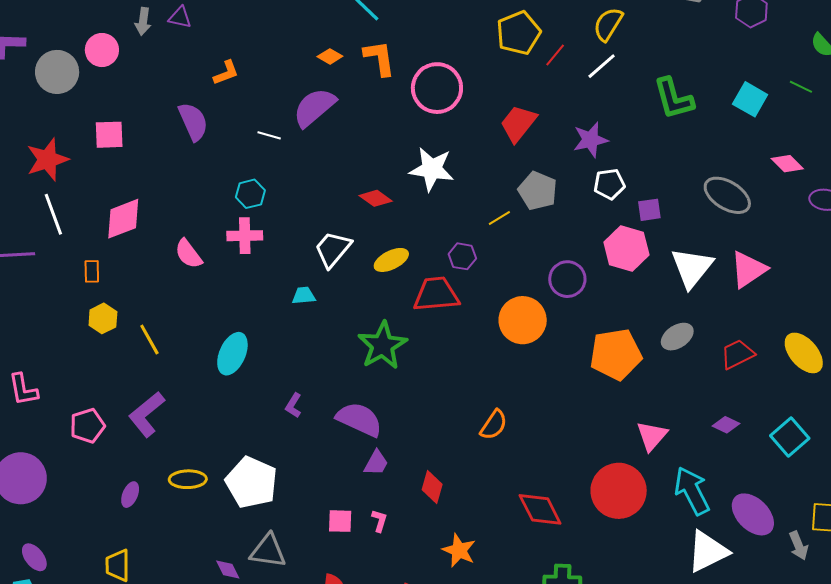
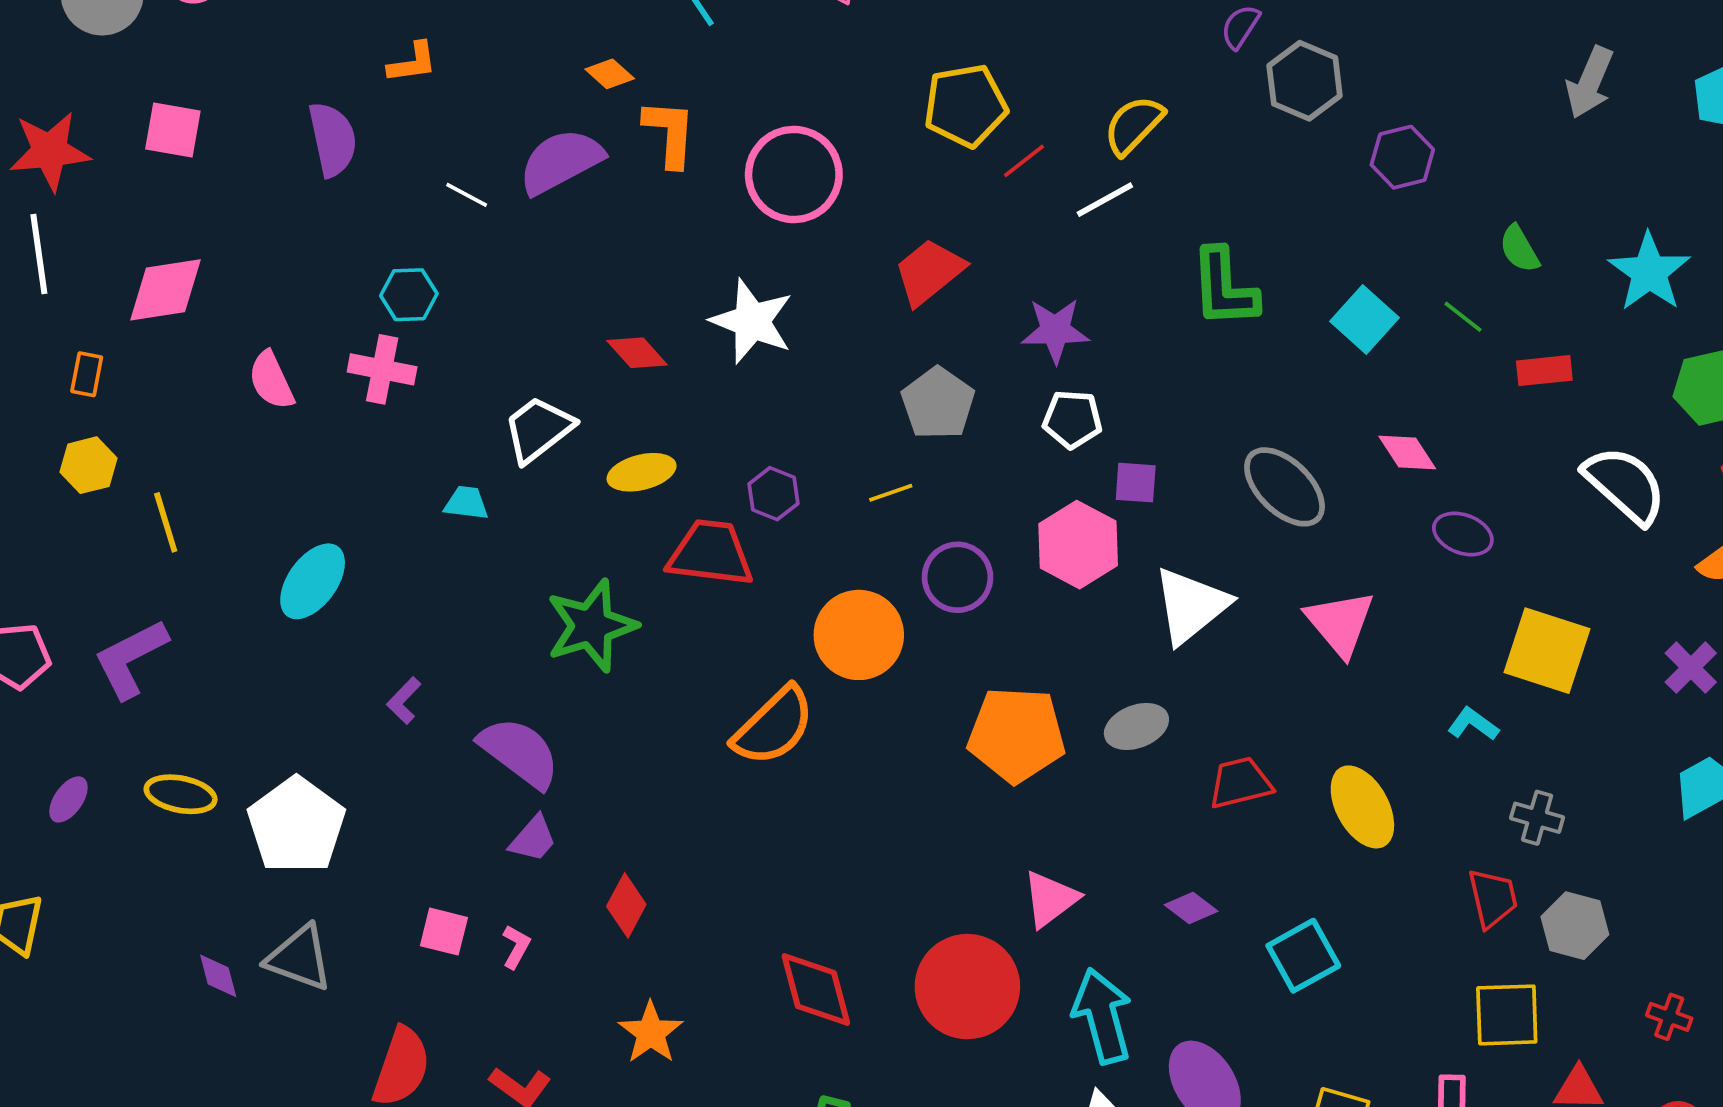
orange L-shape: (379, 58) -> (670, 133), moved
yellow line: (499, 218) -> (891, 493), moved
pink triangle: (748, 269) -> (1340, 623), moved, turned -48
orange semicircle: (494, 425) -> (774, 726), moved, size x1.5

